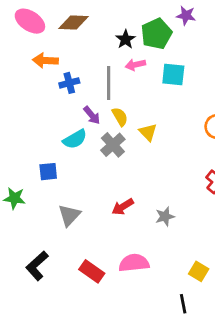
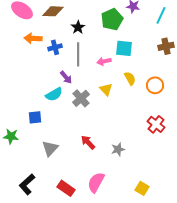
black star: (126, 39) -> (78, 27), moved
pink arrow: (135, 65) -> (104, 61), moved
blue cross: (69, 83) -> (55, 47), moved
yellow semicircle: (120, 117) -> (130, 78), moved
red arrow: (123, 207) -> (88, 142), turned 77
pink semicircle: (134, 263) -> (96, 182), turned -55

